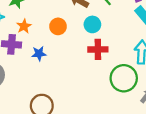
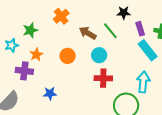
blue star: (39, 54) -> (50, 93), moved

